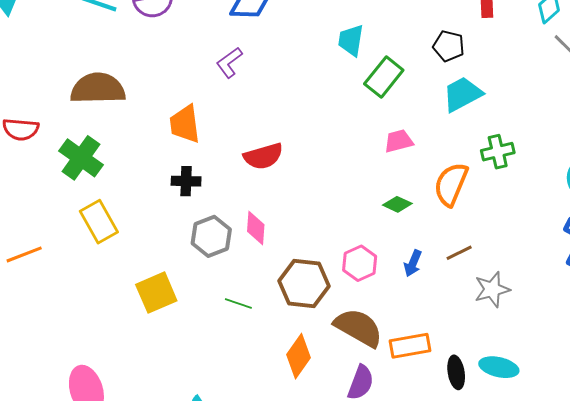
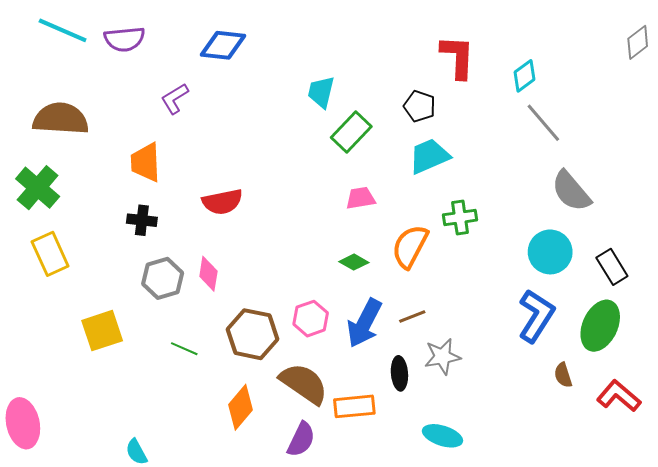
purple L-shape: (229, 63) -> (175, 99), moved
blue arrow: (413, 263) -> (364, 323), size x1.8
black ellipse: (456, 372) -> (399, 373), moved

